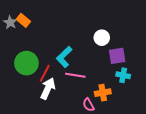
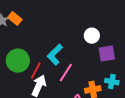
pink line: (75, 75) -> (66, 73), turned -66
cyan cross: (123, 75) -> (112, 82), moved

